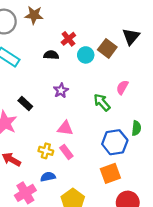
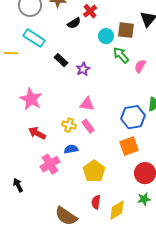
red cross: (68, 39) -> (90, 11), moved
brown square: (107, 48) -> (126, 30), turned -30
black semicircle: (51, 55) -> (74, 23), moved, turned 144
green arrow: (102, 102) -> (121, 55), moved
black rectangle: (25, 103) -> (61, 60), moved

